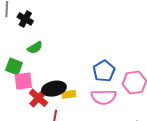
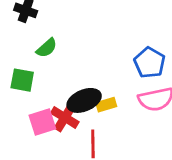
pink square: (23, 81) -> (42, 122), moved

